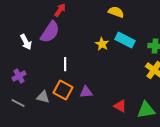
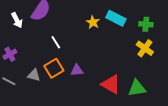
white line: (65, 64) -> (56, 42), turned -32
orange square: (63, 90) -> (54, 68), turned 30
red triangle: (120, 106) -> (111, 84), size x1.5

